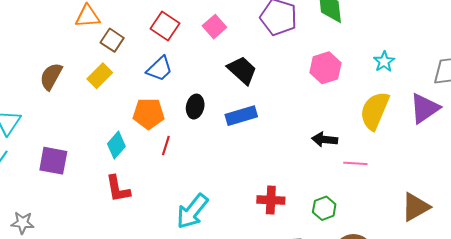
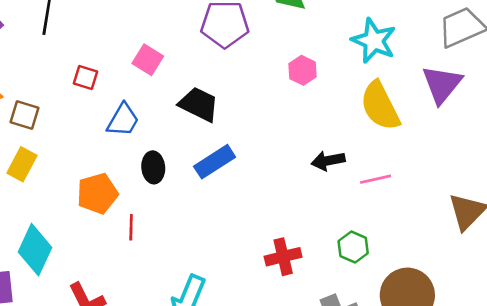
red square: (165, 26) -> (85, 78), size x0.7
cyan star: (384, 62) -> (374, 41), size x1.6
pink hexagon: (325, 68) -> (303, 70), size x0.7
blue trapezoid: (159, 69) -> (123, 120), moved
yellow semicircle: (375, 111) -> (380, 106), turned -33
cyan diamond: (116, 145) -> (35, 250), moved, size x1.4

